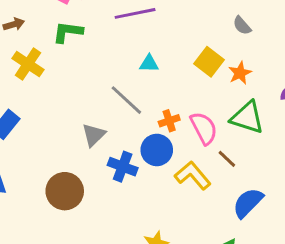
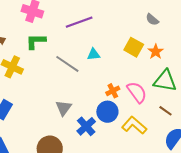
gray line: (126, 100) -> (67, 64), moved
brown line: (227, 159) -> (165, 111), moved
blue cross: (123, 167) -> (86, 126), turned 36

